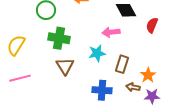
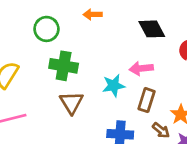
pink arrow: (111, 32) -> (141, 68), moved
brown arrow: (133, 87) -> (161, 130), turned -152

